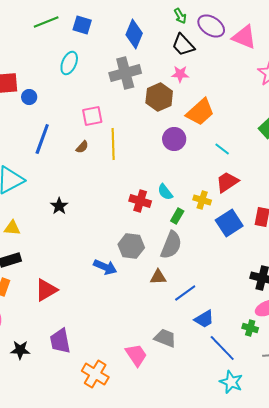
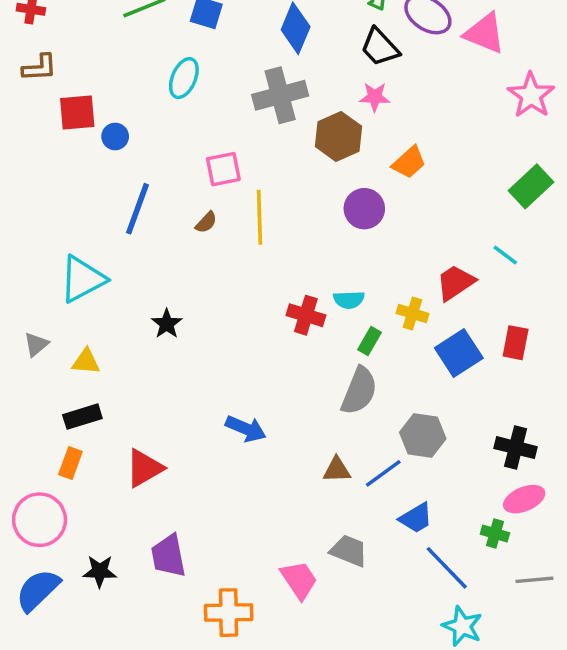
orange trapezoid: (200, 112) -> (409, 162), size x0.7
cyan line: (222, 149) -> (505, 255), moved
cyan semicircle: (165, 192) -> (349, 300), turned -54
gray hexagon: (131, 246) -> (423, 435), moved
brown triangle: (158, 277) -> (337, 470), moved
orange cross: (95, 374) -> (229, 613), turned -32

